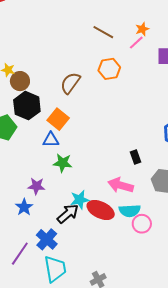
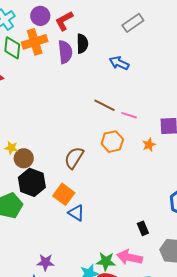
orange star: (142, 29) -> (149, 145), moved
pink line: (136, 43) -> (129, 115), moved, turned 63
blue triangle: (51, 140) -> (76, 213), moved, turned 36
green star: (63, 163) -> (106, 261), moved

